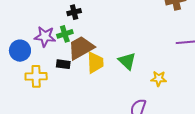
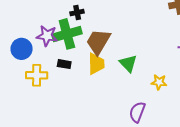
green cross: (65, 34) -> (67, 34), size x1.8
brown trapezoid: (81, 48) -> (98, 42), moved, turned -32

